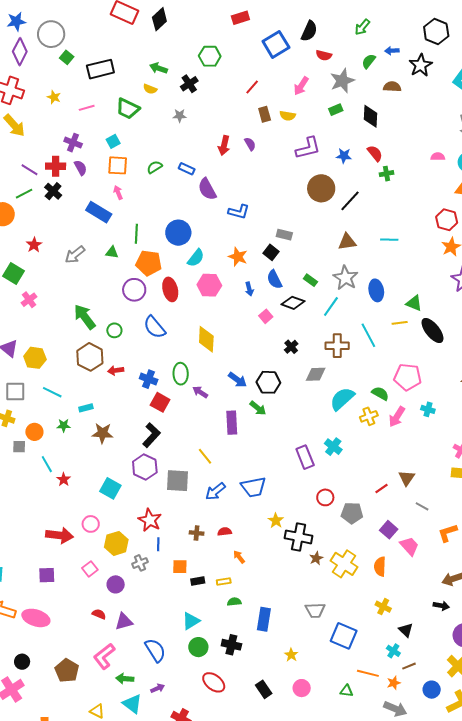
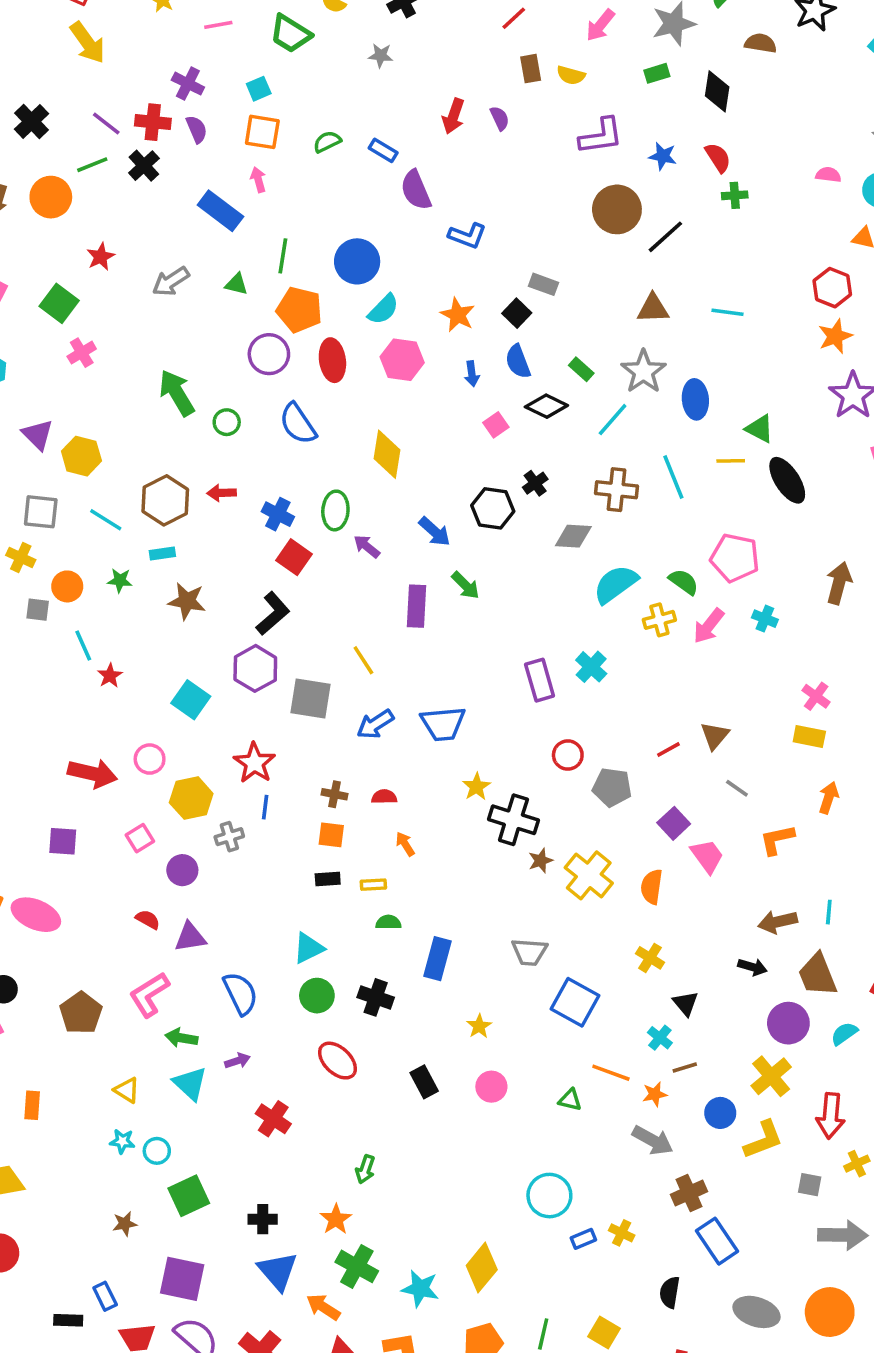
brown hexagon: (90, 357) -> (165, 500), moved
black hexagon: (268, 382) -> (493, 508), moved
orange square: (180, 567) -> (331, 835), moved

